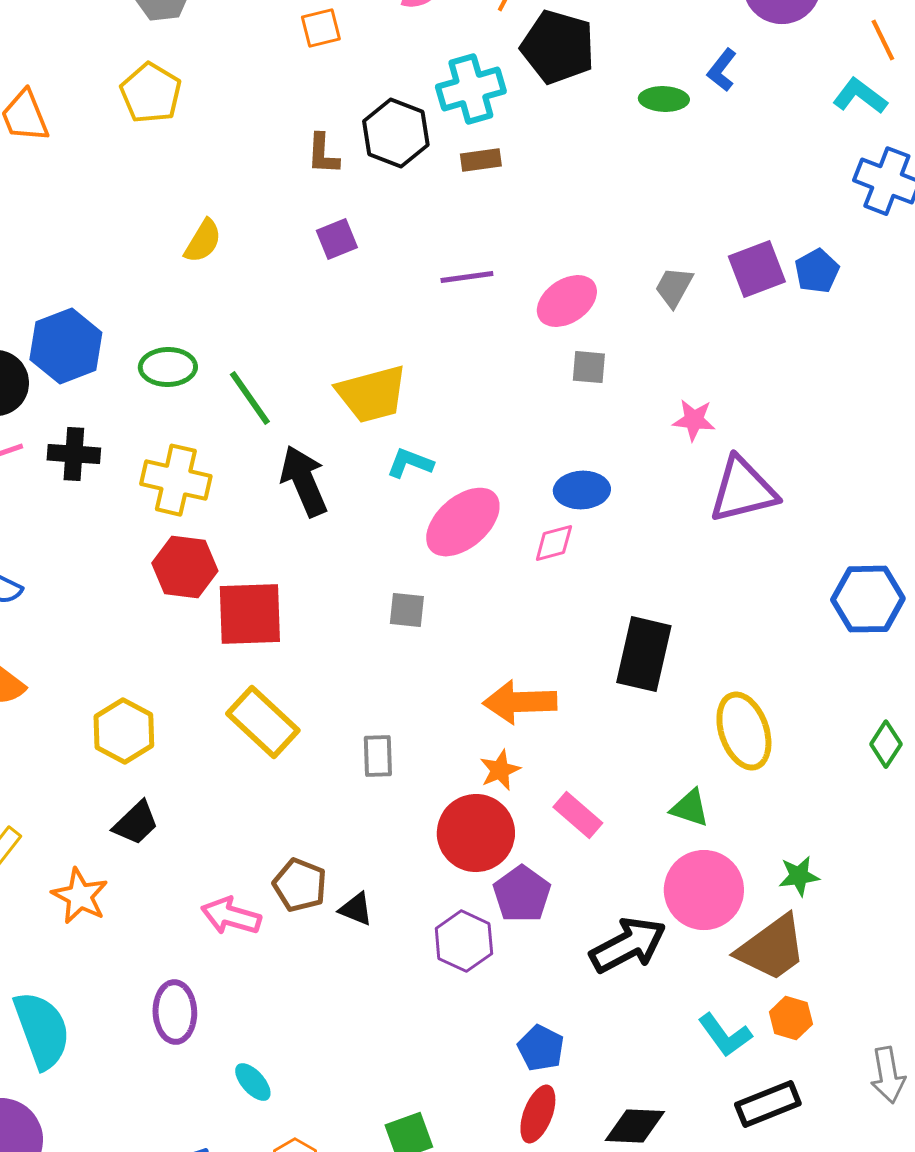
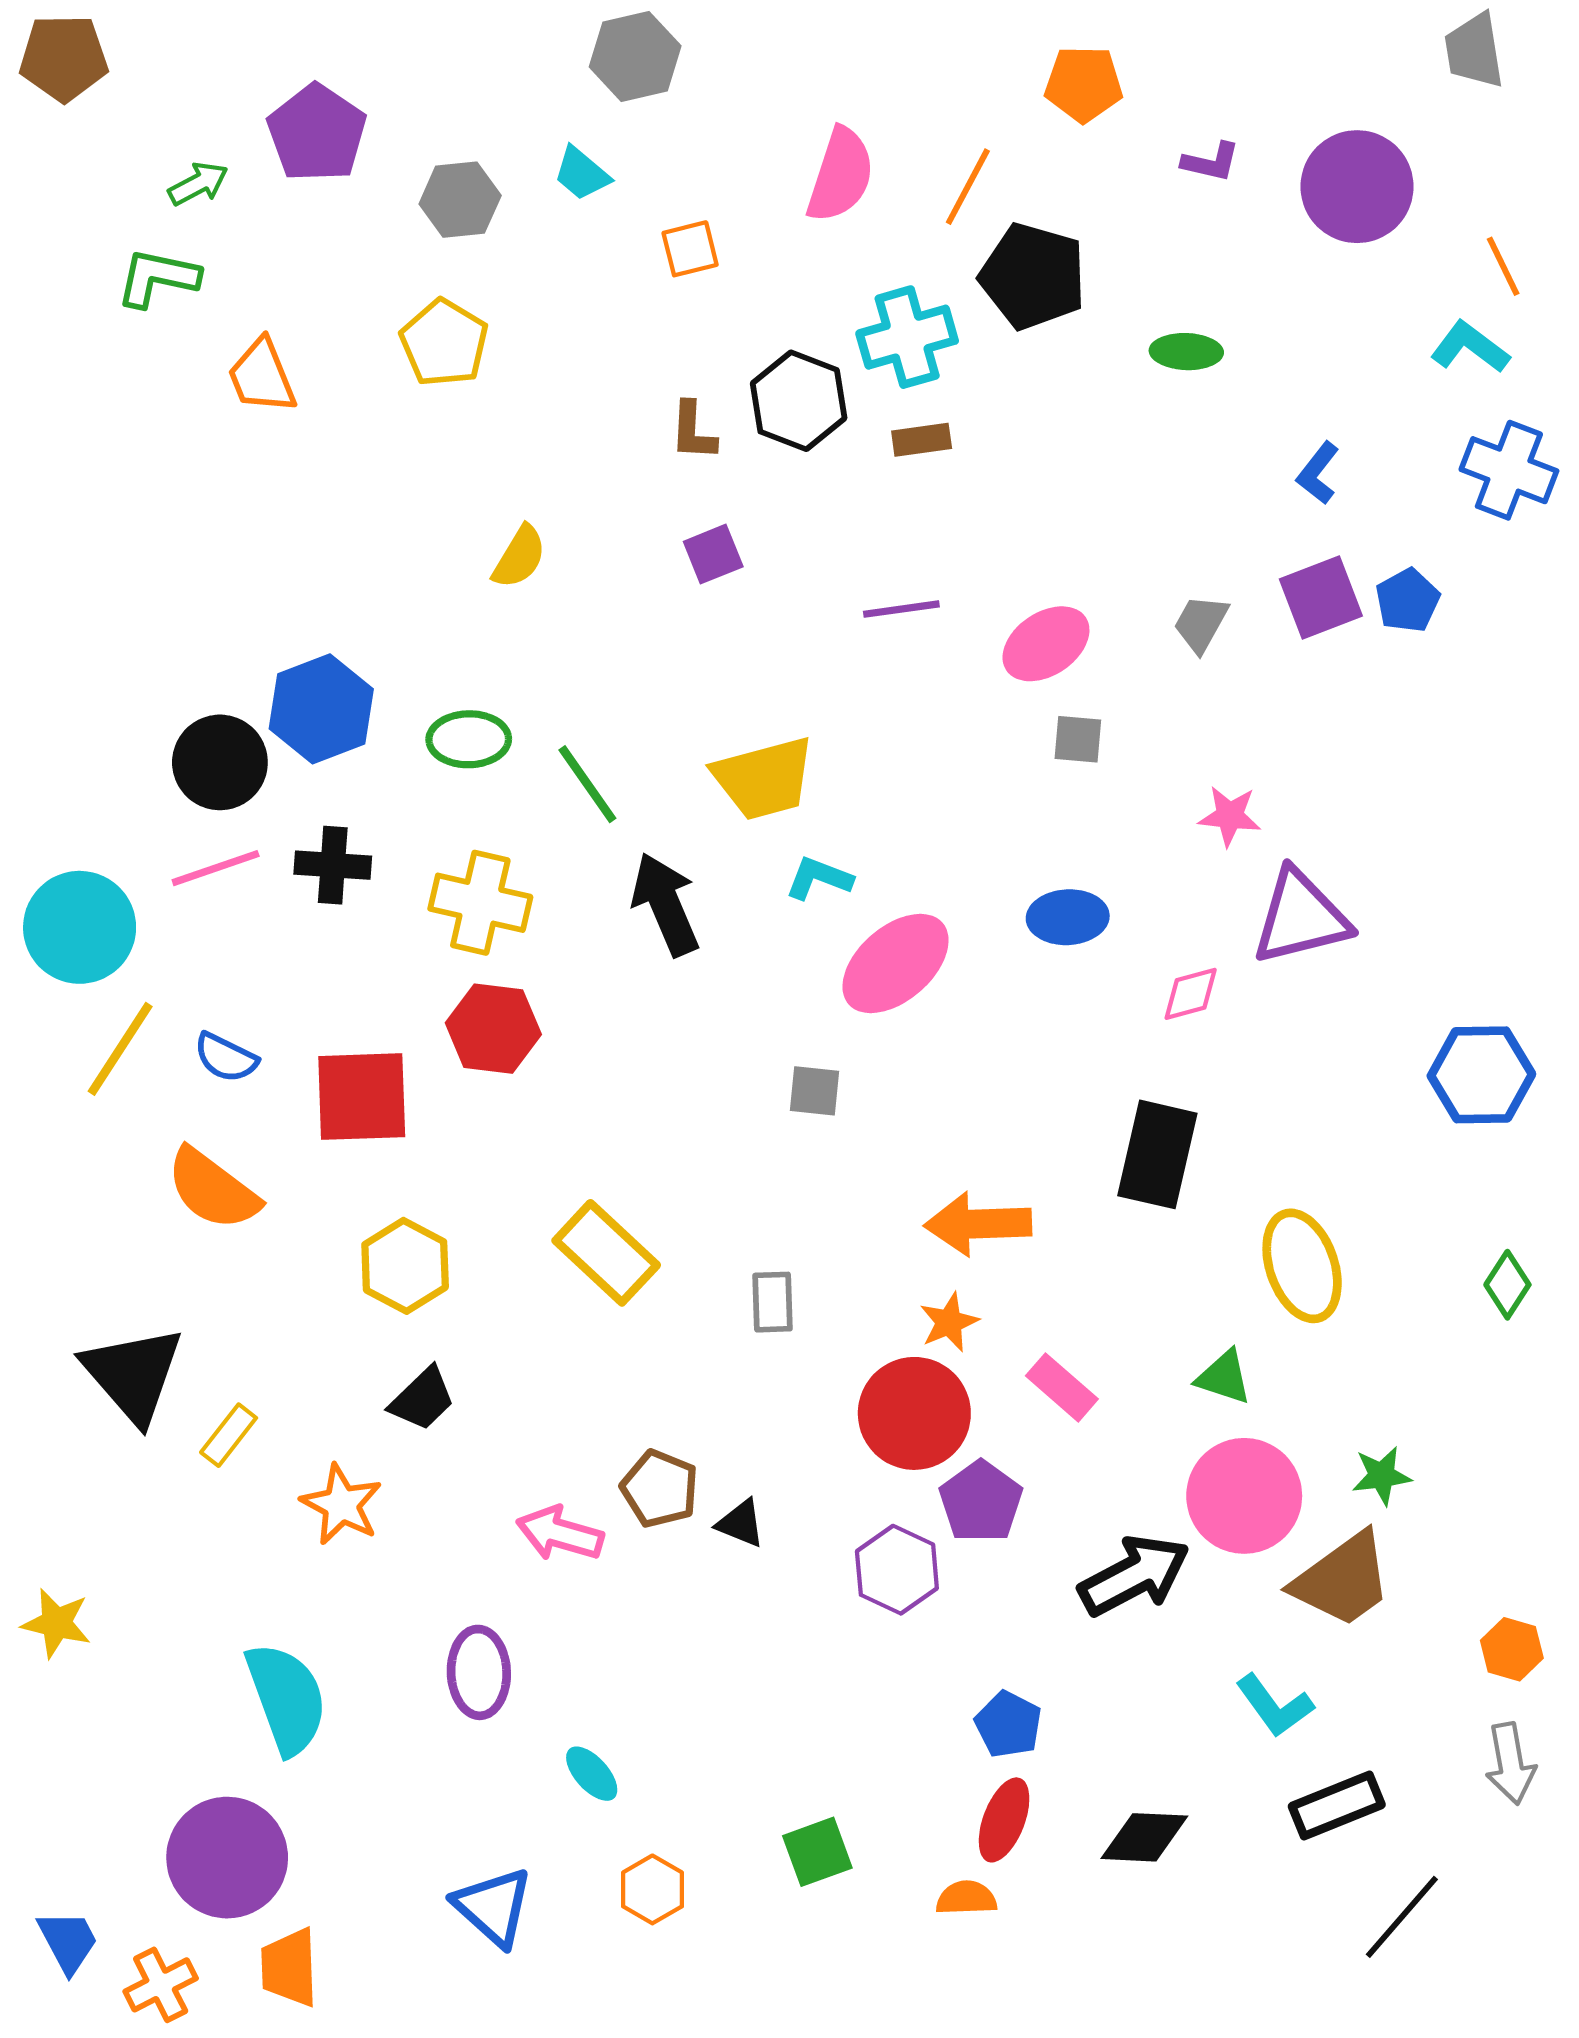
blue L-shape: (722, 70) -> (1318, 473), moved
pink diamond: (554, 543) -> (1191, 994), moved
red square: (250, 614) -> (362, 1097), moved
orange hexagon: (791, 1018) -> (1512, 1649), moved

